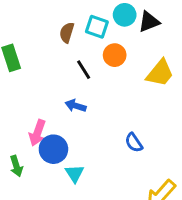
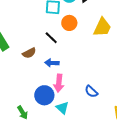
brown semicircle: (67, 33) -> (29, 53), moved, turned -120
pink arrow: (37, 133) -> (59, 83), moved
blue semicircle: (134, 143) -> (91, 92), moved

